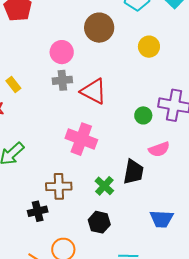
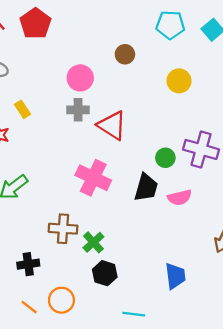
brown circle: (99, 28) -> (125, 54), size x0.6
black trapezoid: (133, 172) -> (146, 187), moved
green cross: (104, 186) -> (93, 242), moved
black cross: (38, 211) -> (28, 264), moved
blue trapezoid: (162, 219) -> (175, 276), turned -105

